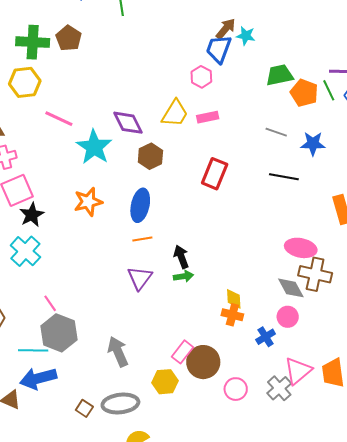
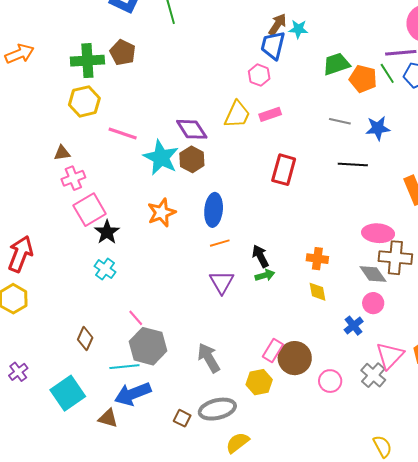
brown hexagon: (150, 156) -> (192, 159), moved
cyan cross: (25, 251) -> (105, 269), size x0.7
orange cross: (232, 315) -> (317, 259), moved

